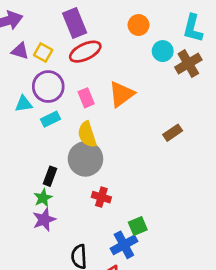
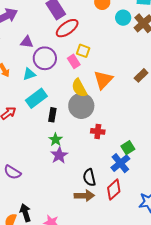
purple triangle: (20, 51) -> (27, 42), moved
yellow square: (43, 53) -> (83, 51), moved
orange triangle: (121, 94) -> (103, 80), moved
cyan rectangle: (51, 119) -> (36, 98), moved, size x1.5
black rectangle: (50, 176) -> (52, 115), moved

